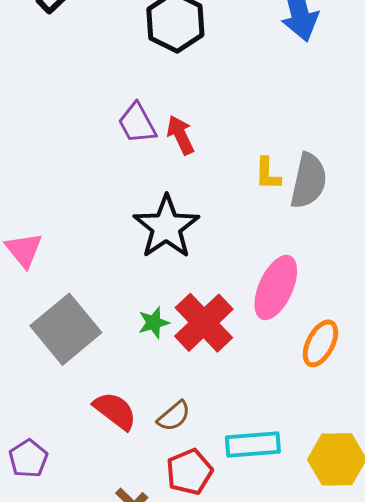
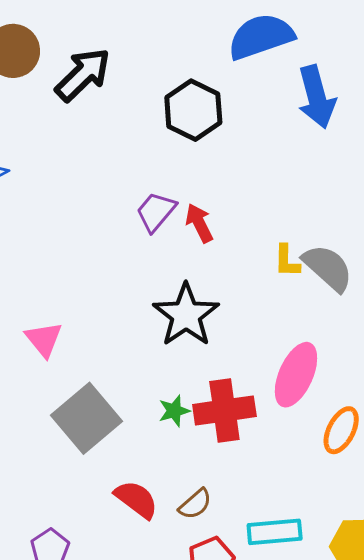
purple trapezoid: (137, 123) -> (156, 212), turned 69
gray semicircle: (309, 181) -> (328, 268), turned -60
red cross: (204, 323) -> (224, 410), turned 36

